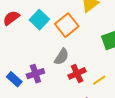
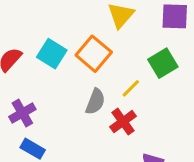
purple cross: (35, 74) -> (22, 113), moved
yellow line: (99, 80) -> (131, 88), moved

